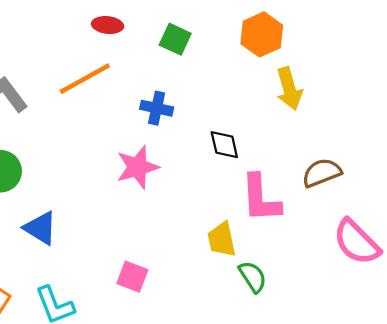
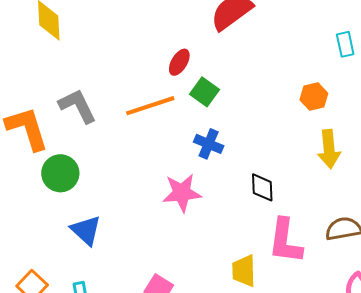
red ellipse: (108, 25) -> (179, 62), turned -76
orange hexagon: (262, 34) -> (314, 97), size x0.7
green square: (175, 39) -> (205, 92), moved

